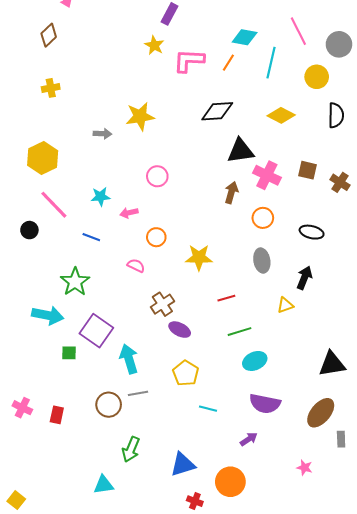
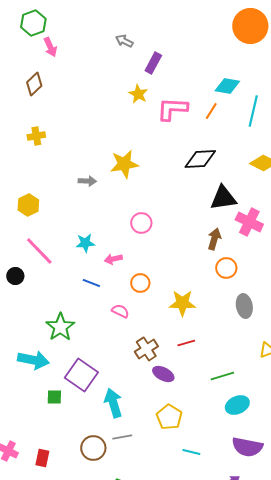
yellow hexagon: (43, 158) -> (28, 205), size x0.7
orange circle: (263, 218) -> (226, 268), moved
blue line: (91, 237) -> (91, 283), moved
red line: (226, 298) -> (186, 343), moved

